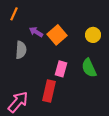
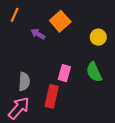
orange square: (57, 35) -> (60, 21), moved
gray semicircle: (21, 50) -> (24, 82), moved

